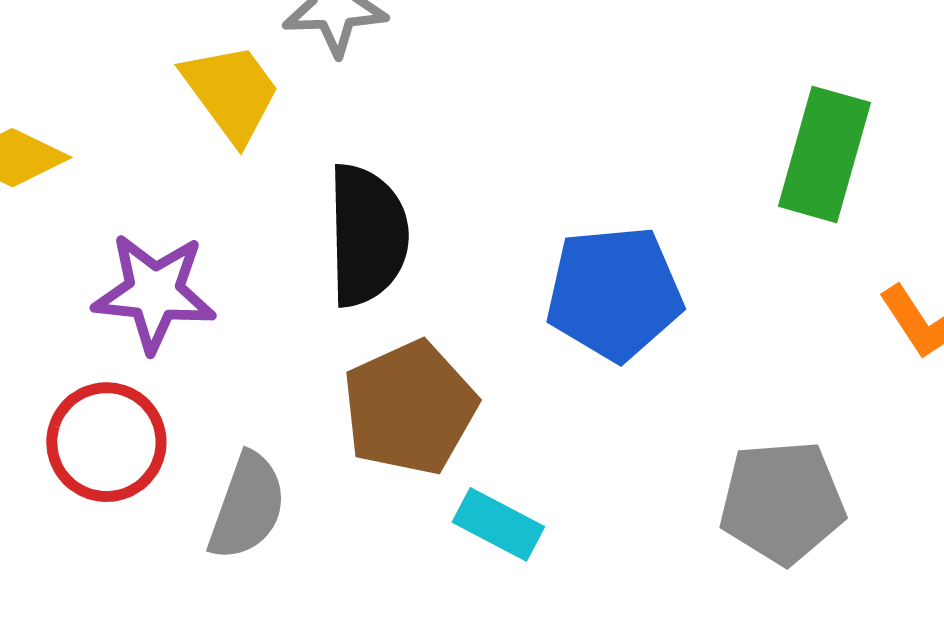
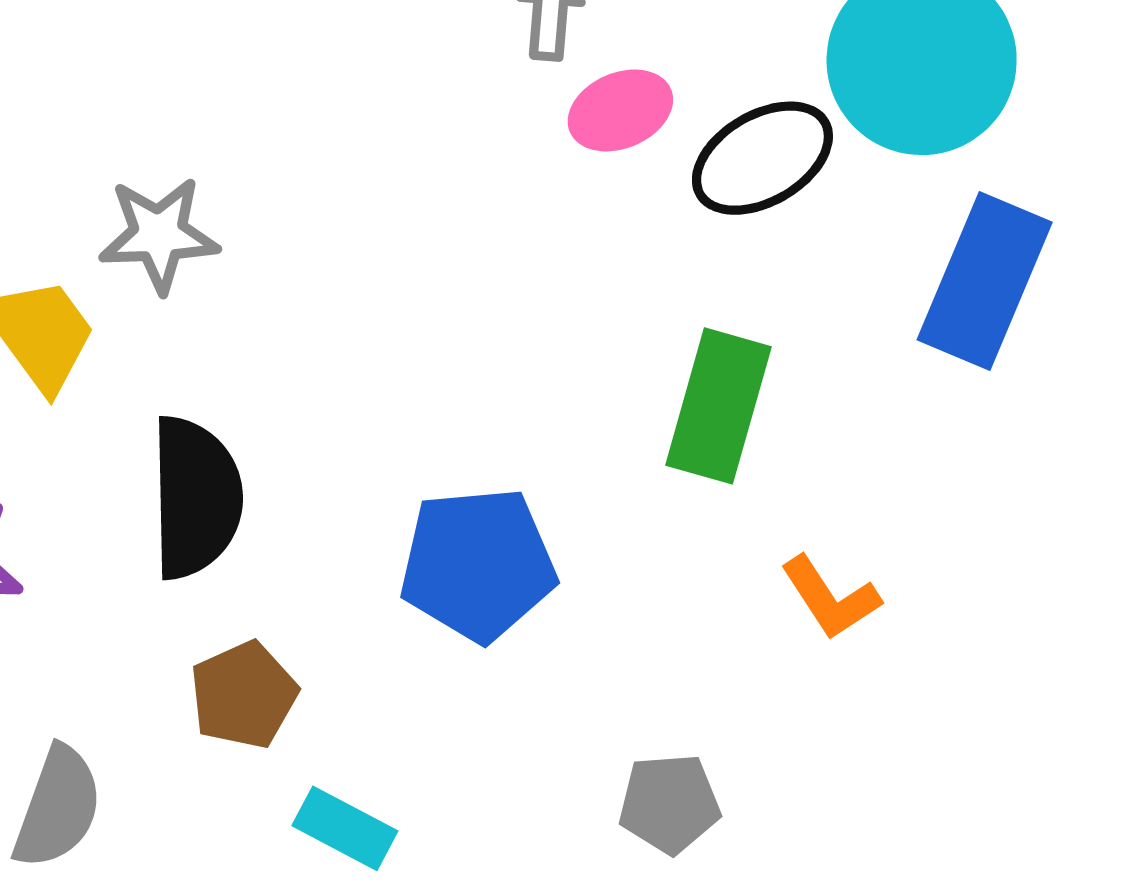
brown pentagon: (410, 408) -> (244, 695), size x0.7
gray pentagon: (782, 502) -> (669, 804), size x0.7

